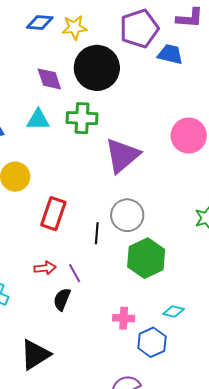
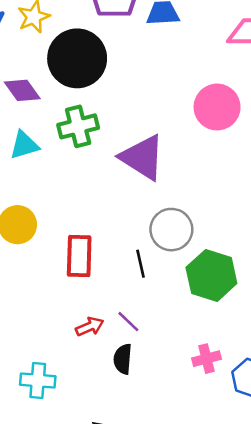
purple triangle: (122, 156) -> (142, 157), turned -30

